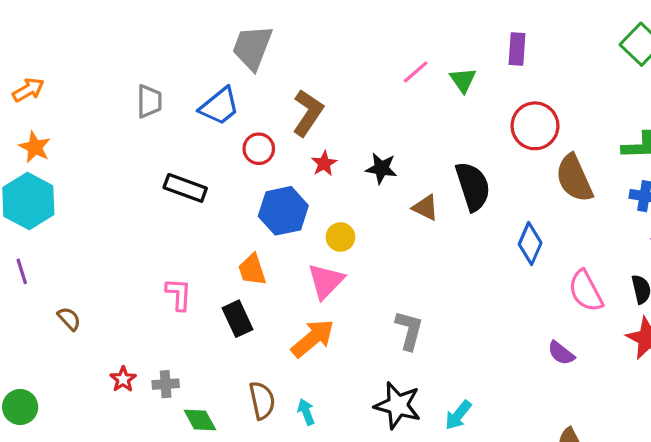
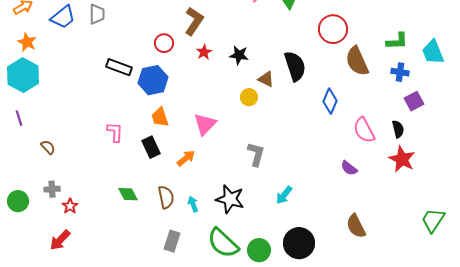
blue trapezoid: (220, 106) -> (63, 17), moved
blue hexagon: (283, 211) -> (153, 80), moved
yellow circle: (340, 237) -> (249, 97), moved
orange arrow: (313, 338) -> (186, 158), moved, size x0.7
red star: (123, 379) -> (70, 206), moved
gray cross: (166, 384) -> (52, 189), moved
black star: (398, 405) -> (230, 199), moved
cyan arrow: (458, 415) -> (284, 195), moved
green diamond: (200, 420) -> (128, 194), moved

